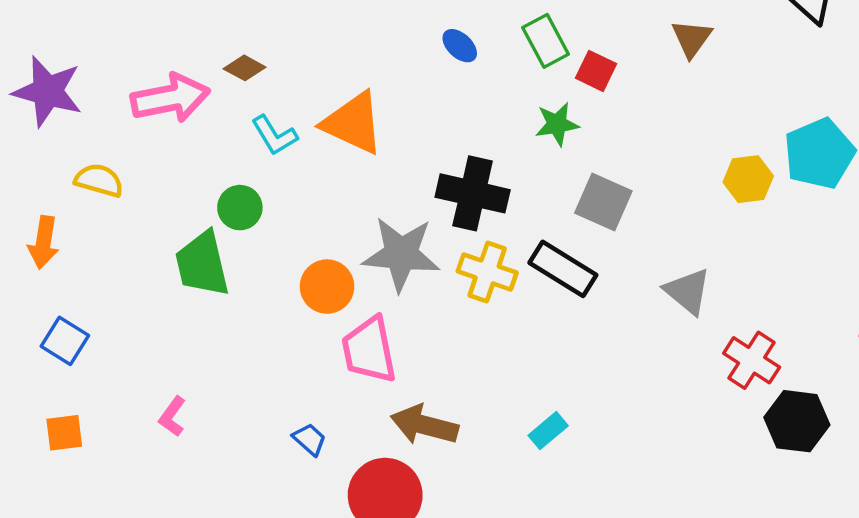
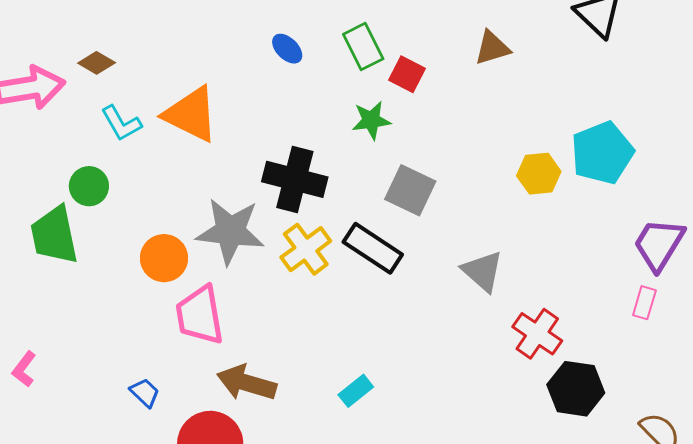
brown triangle: (692, 38) -> (492, 48), turned 36
yellow cross: (487, 272) -> (306, 249), turned 33

